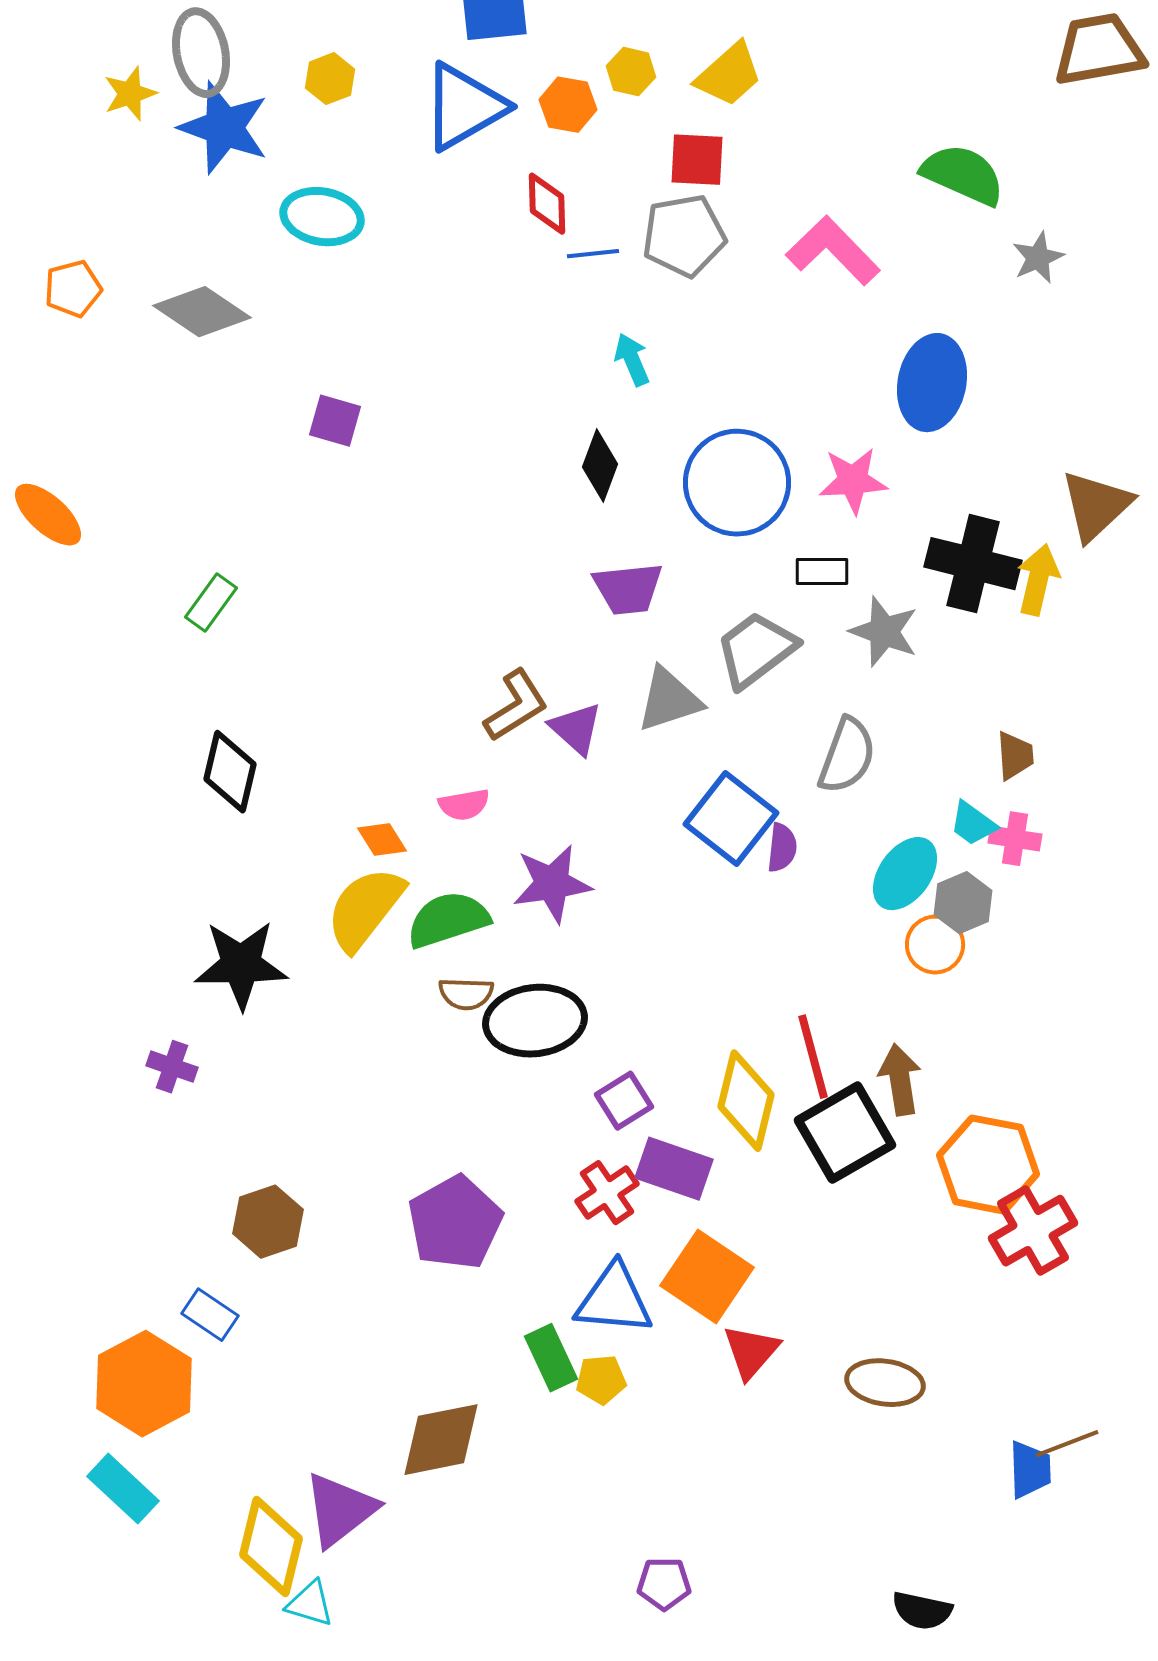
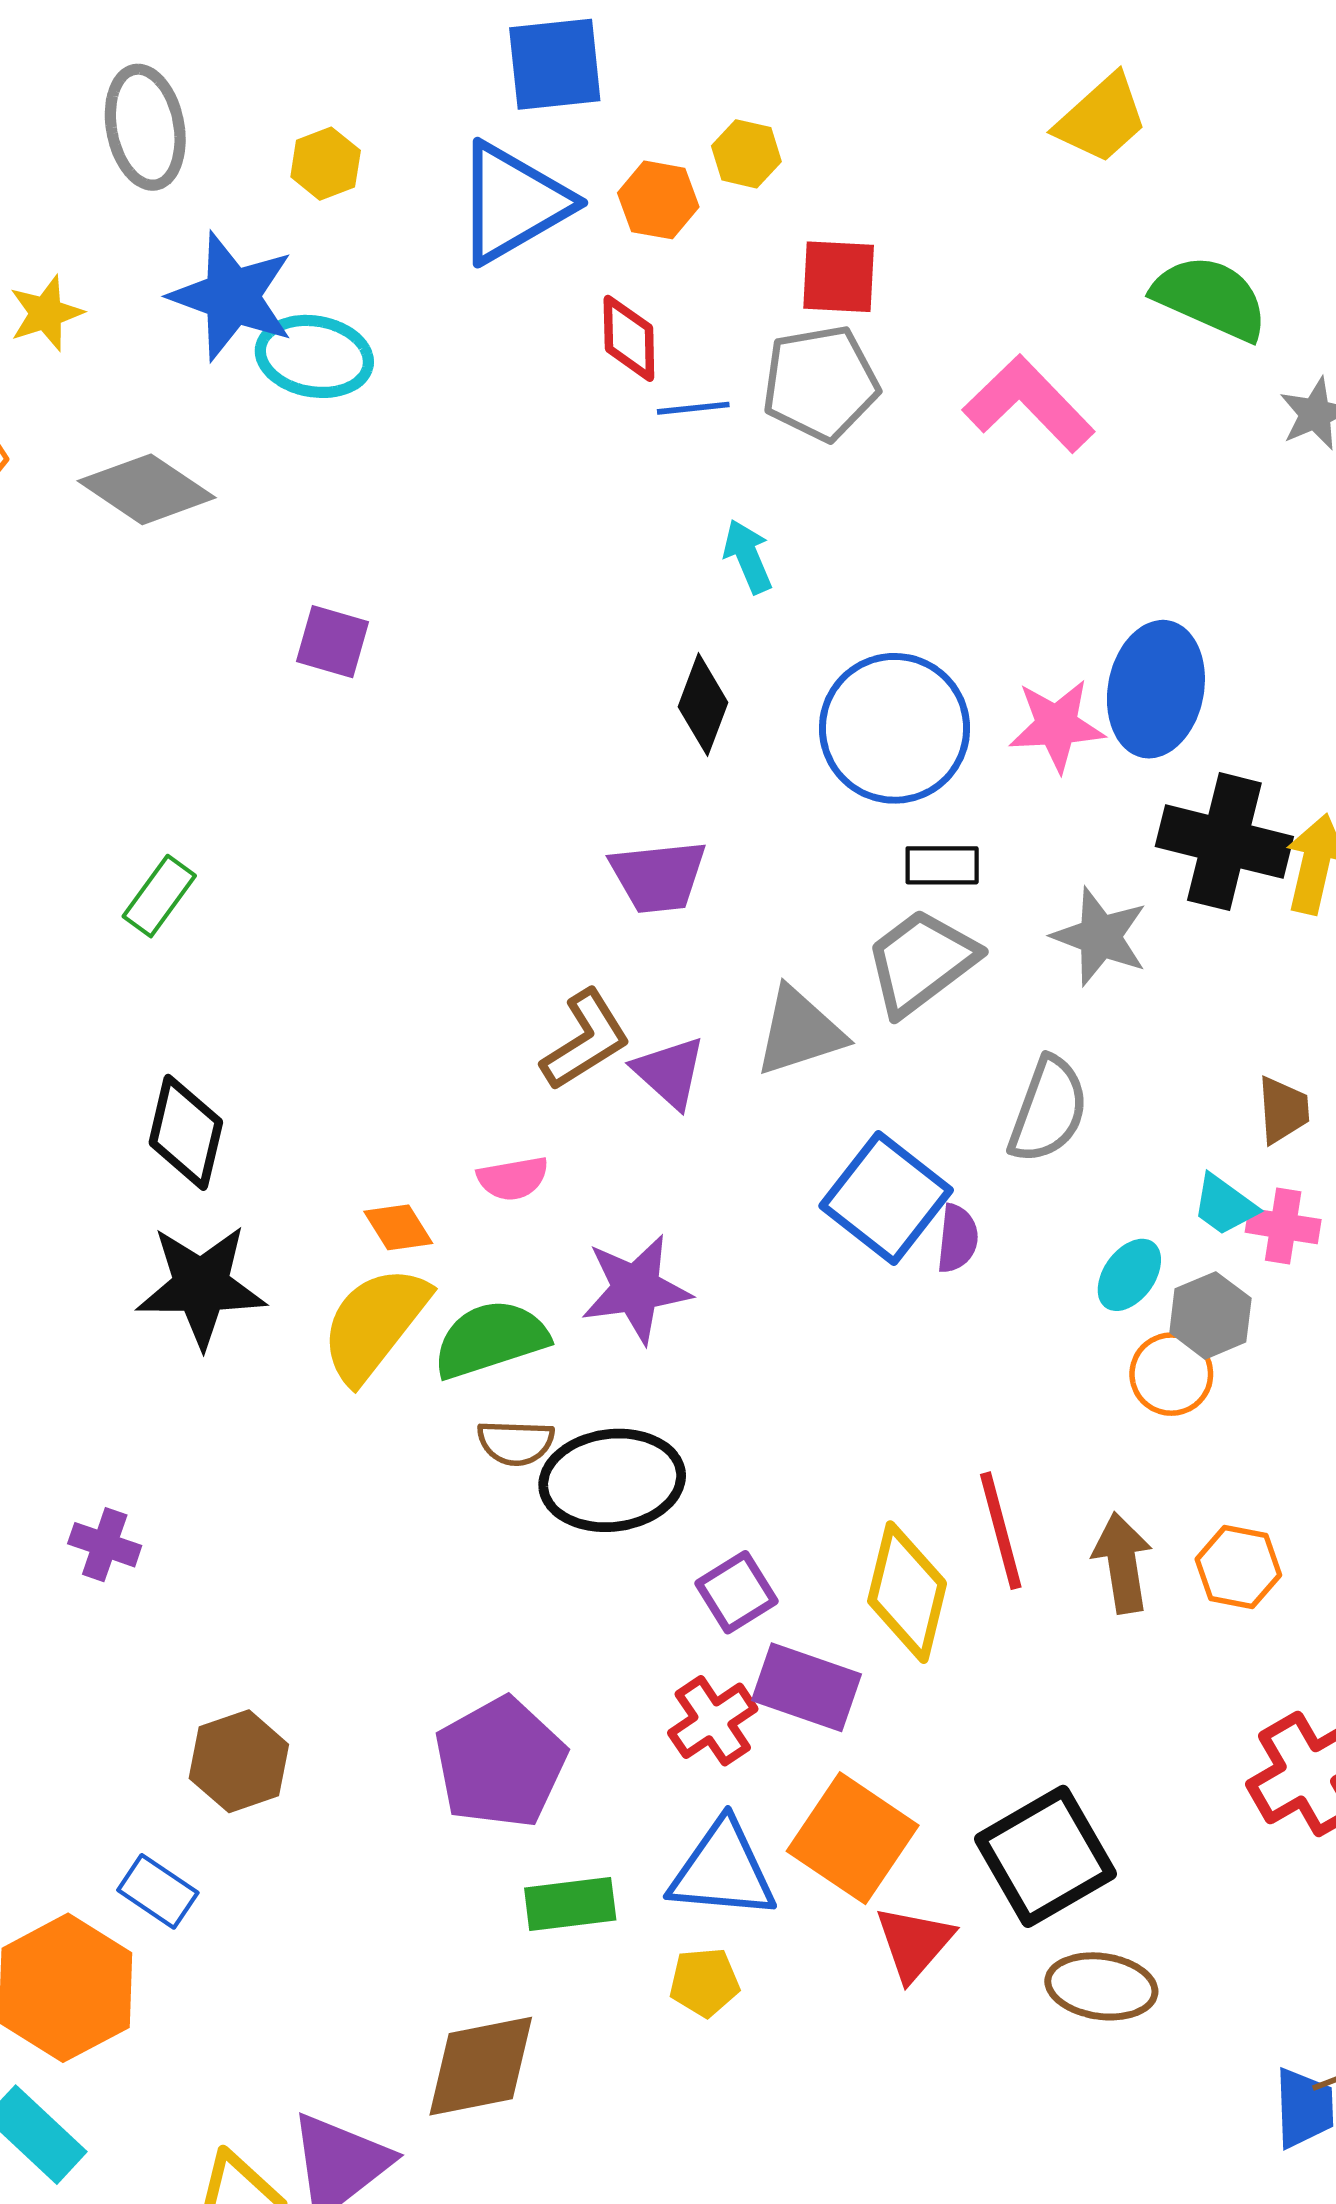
yellow trapezoid: (729, 75) -> (1101, 119), moved
yellow star: (130, 94) -> (46, 313), moved
blue star: (224, 128) -> (232, 296), moved
blue ellipse: (932, 383) -> (1156, 689), moved
black rectangle: (822, 572) -> (942, 865), moved
purple trapezoid: (628, 589) -> (658, 876), moved
cyan ellipse: (905, 874) -> (1129, 1275), size x0.7
black star: (241, 965) -> (201, 1286), moved
black square: (845, 1133) -> (1045, 1856), moved
orange hexagon: (988, 1165) -> (1238, 1567), moved, size x0.6
green rectangle: (551, 1358) -> (570, 1904), moved, turned -72

